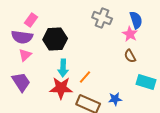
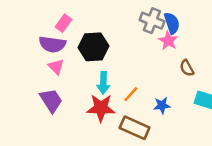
blue semicircle: (136, 20) -> (172, 23), moved
pink star: (130, 34) -> (168, 41), moved
pink triangle: (25, 55) -> (56, 67), turned -32
blue star: (115, 99) -> (162, 105), moved

